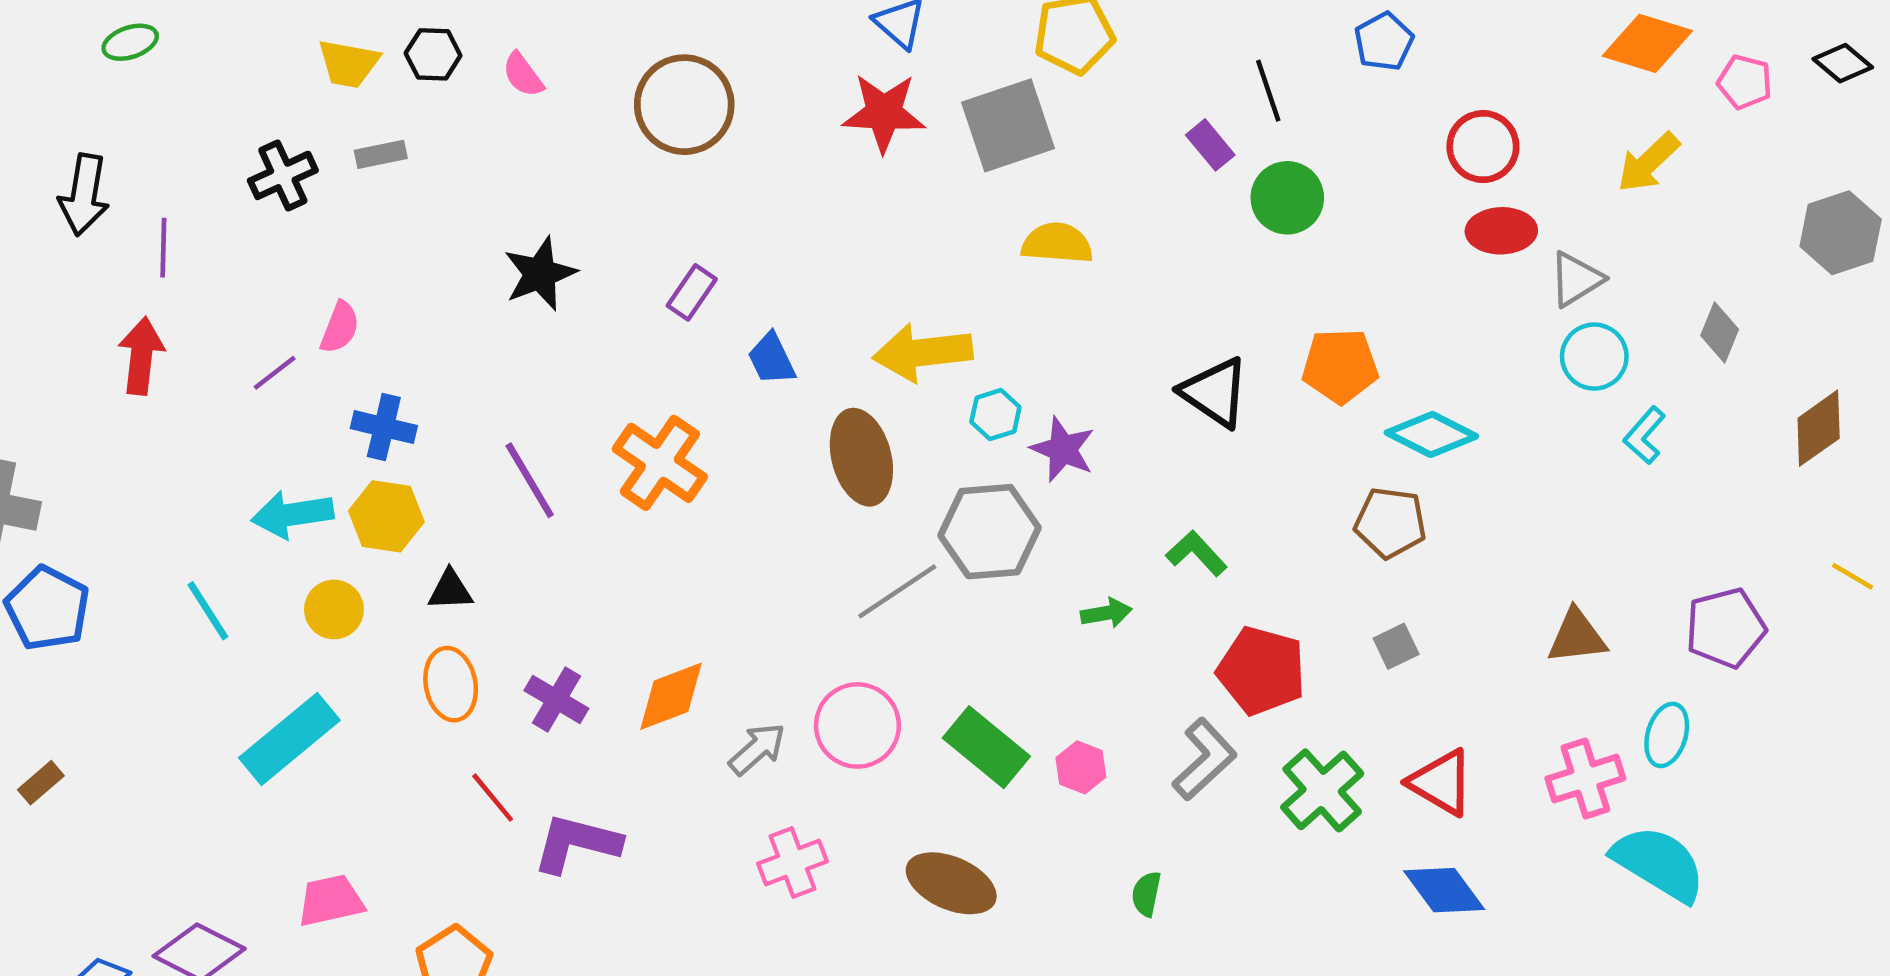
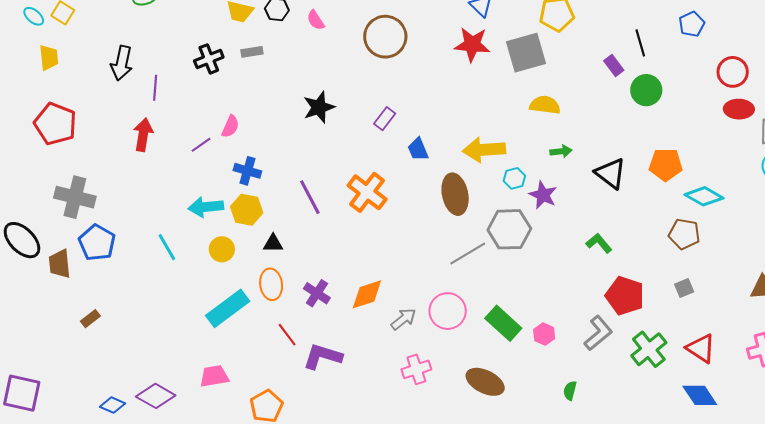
green arrow: (1106, 613) -> (561, 151), moved
cyan rectangle: (289, 739) -> (228, 308), moved

